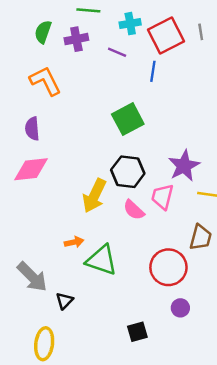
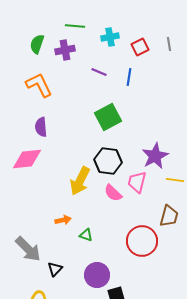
red square: (166, 35) -> (140, 47), size x0.6
purple line: (117, 52) -> (99, 72), moved
purple semicircle: (32, 129) -> (41, 127), moved
green triangle: (102, 260) -> (86, 235), size x0.5
purple circle: (180, 308) -> (97, 275), moved, size x1.6

